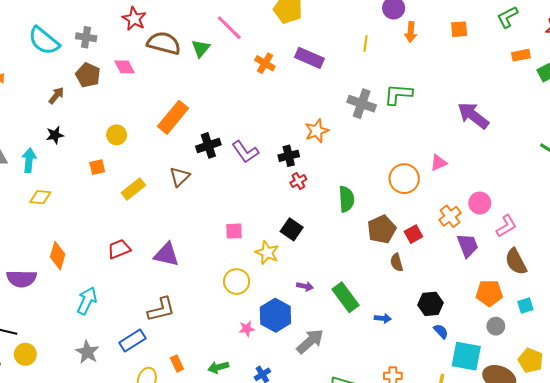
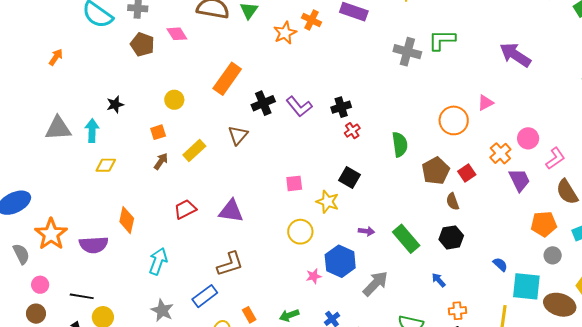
brown arrow: (56, 95) -> (161, 161), moved
orange star: (317, 131) -> (285, 33), moved
black hexagon: (430, 304) -> (451, 237), moved
blue arrow: (383, 318) -> (439, 280), moved, turned -133

